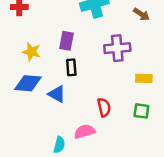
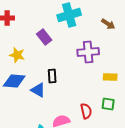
purple rectangle: (66, 41) -> (44, 37), moved, turned -49
black rectangle: (71, 67) -> (52, 76), moved
red semicircle: (104, 107) -> (86, 111), moved

